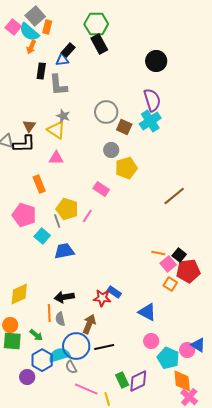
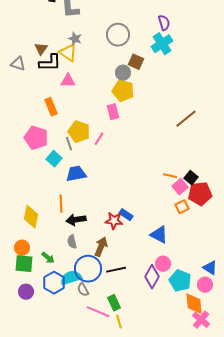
purple semicircle: (152, 100) -> (164, 23), size x0.7
brown square: (124, 127) -> (136, 62), moved
black L-shape: (24, 144) -> (50, 63), moved
yellow pentagon: (126, 168) -> (123, 91), moved, turned 30
pink rectangle: (101, 189) -> (113, 112), turned 42
orange square: (170, 284) -> (182, 207), turned 32
yellow diamond: (19, 294) -> (31, 217), turned -55
orange line: (49, 313) -> (61, 204), moved
pink circle: (187, 350) -> (205, 285), moved
purple circle: (27, 377) -> (26, 292), moved
green rectangle: (122, 380) -> (114, 303), moved
purple diamond: (138, 381) -> (152, 277), moved, turned -35

